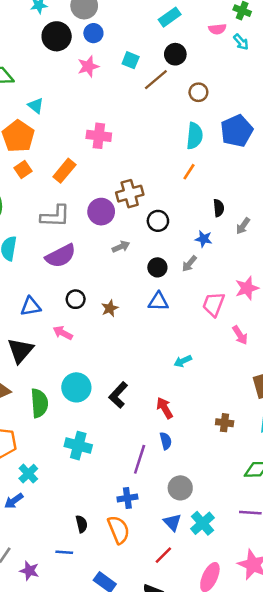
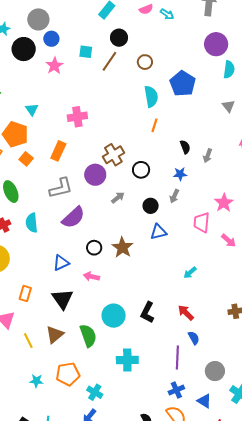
cyan triangle: (36, 106) -> (32, 109), moved, turned 32
brown star: (110, 308) -> (122, 247), size x1.5
blue triangle: (172, 522) -> (204, 401), moved

